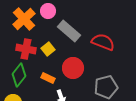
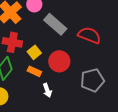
yellow square: (48, 49) -> (34, 52), moved

